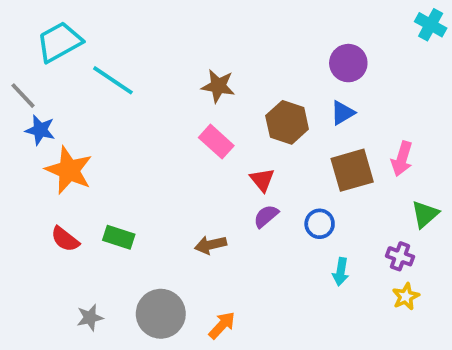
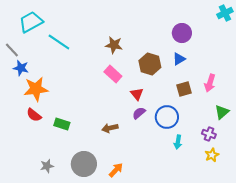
cyan cross: (431, 25) -> (225, 13), turned 35
orange star: (69, 170) -> (36, 89), turned -30
brown square: (352, 170) -> (184, 89), size x0.7
blue circle: (320, 224) -> (167, 117), size x1.5
red semicircle: (65, 239) -> (34, 115), moved

